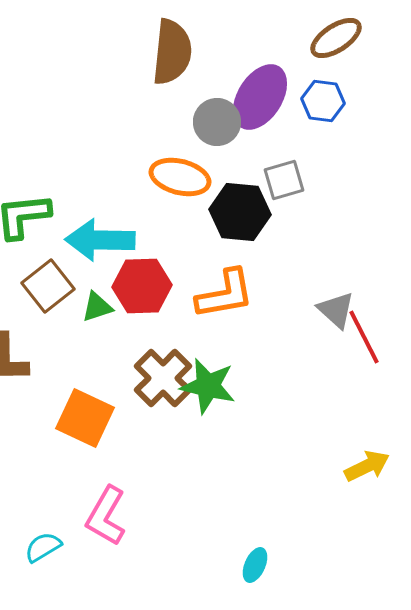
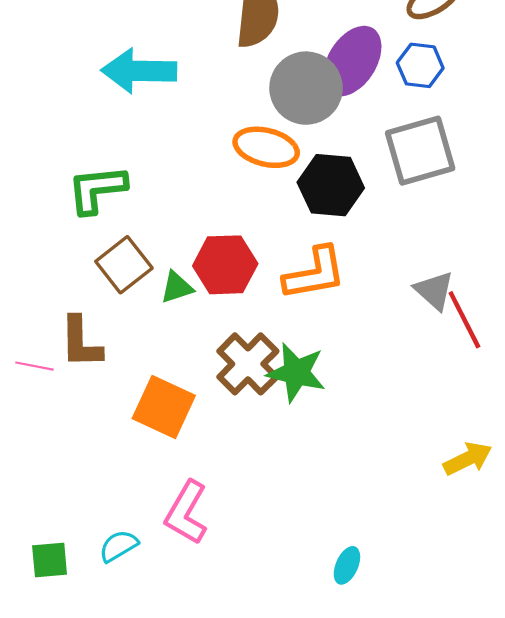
gray circle: (217, 122) -> (306, 88), size x1.4
gray square: (284, 180) -> (420, 151), moved, size x1.6
cyan arrow: (100, 240) -> (139, 71), moved

